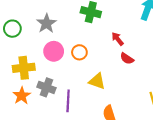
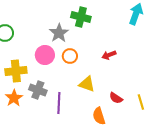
gray star: (46, 23) -> (59, 33), moved
red arrow: (118, 39) -> (109, 55), moved, turned -72
red semicircle: (127, 59) -> (116, 98), moved

